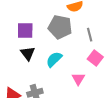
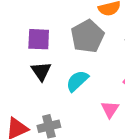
gray pentagon: (60, 27) -> (87, 36), turned 30

